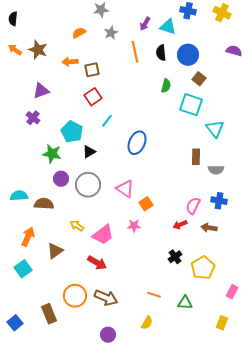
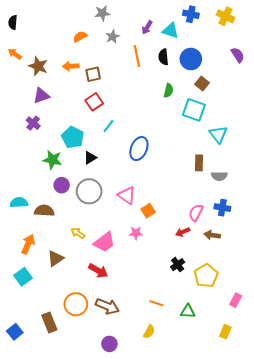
brown star: (38, 50) -> (38, 66), moved
purple semicircle: (234, 51) -> (238, 55), turned 42

